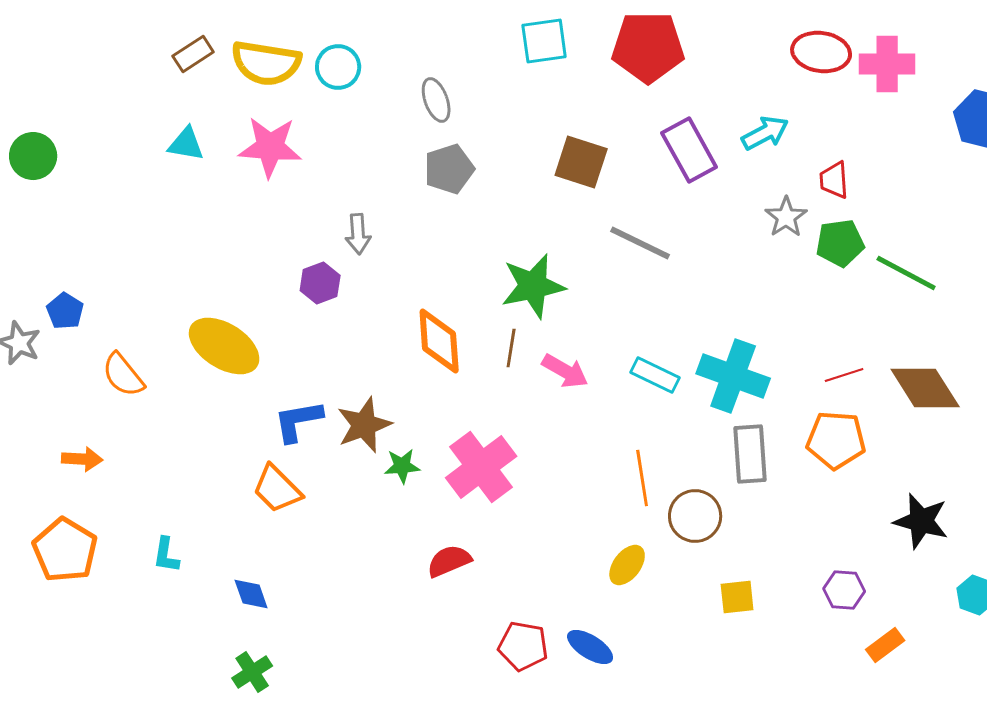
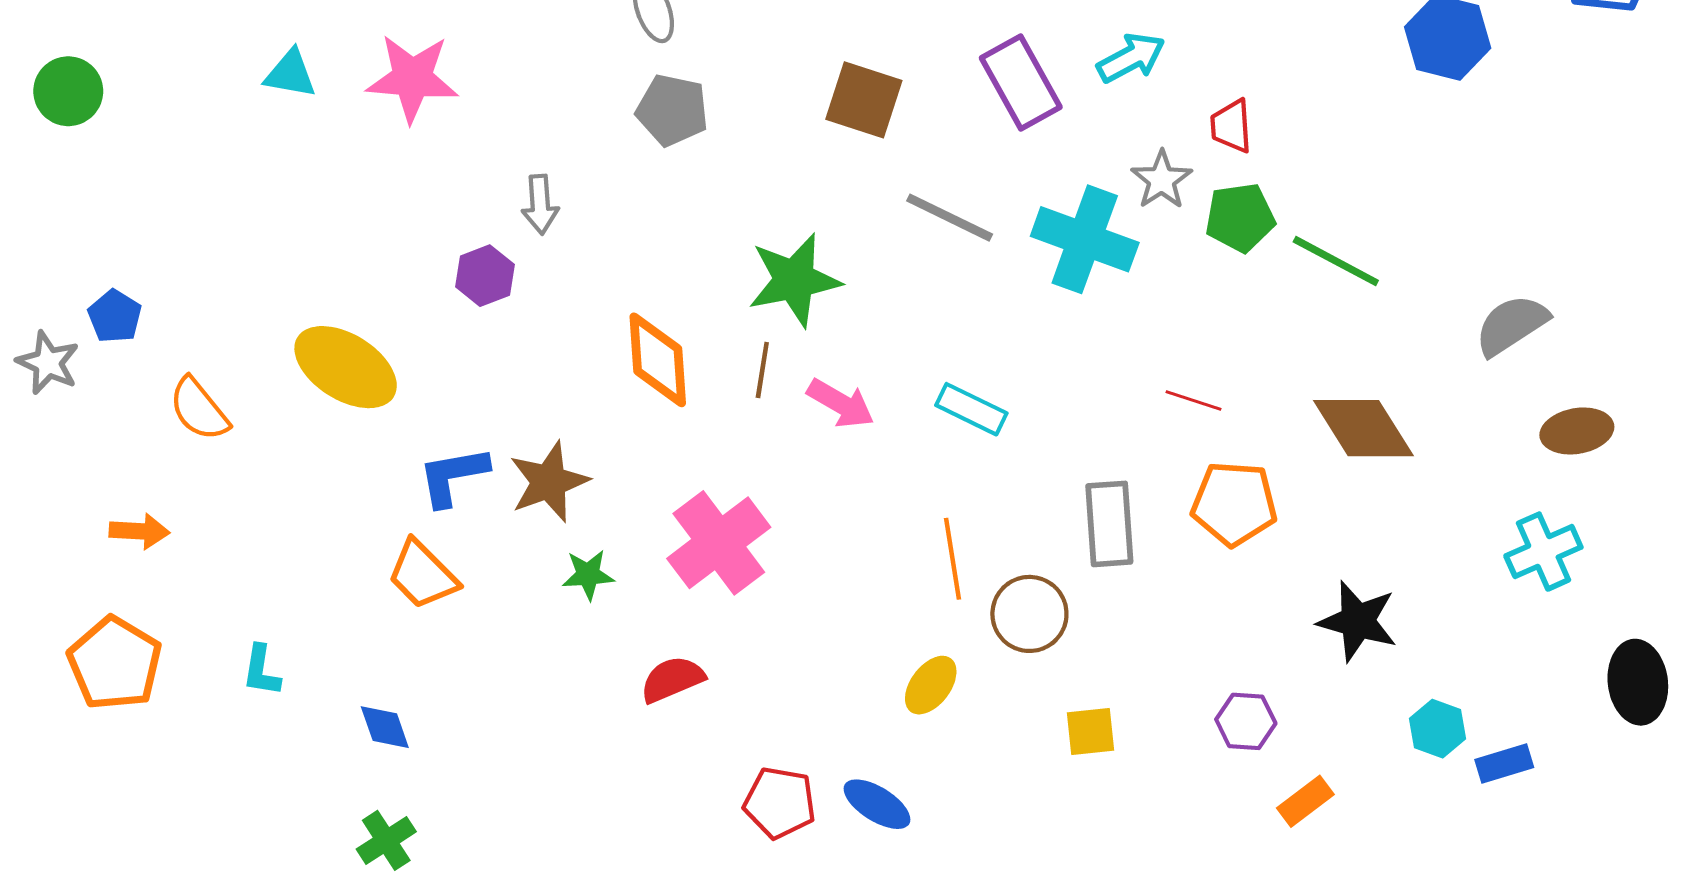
gray pentagon: (449, 169) -> (672, 110), turned 30
red line: (844, 375) -> (1194, 400), moved, turned 36
cyan cross: (733, 376) -> (1085, 239), moved
green star: (402, 466) -> (588, 575), moved

